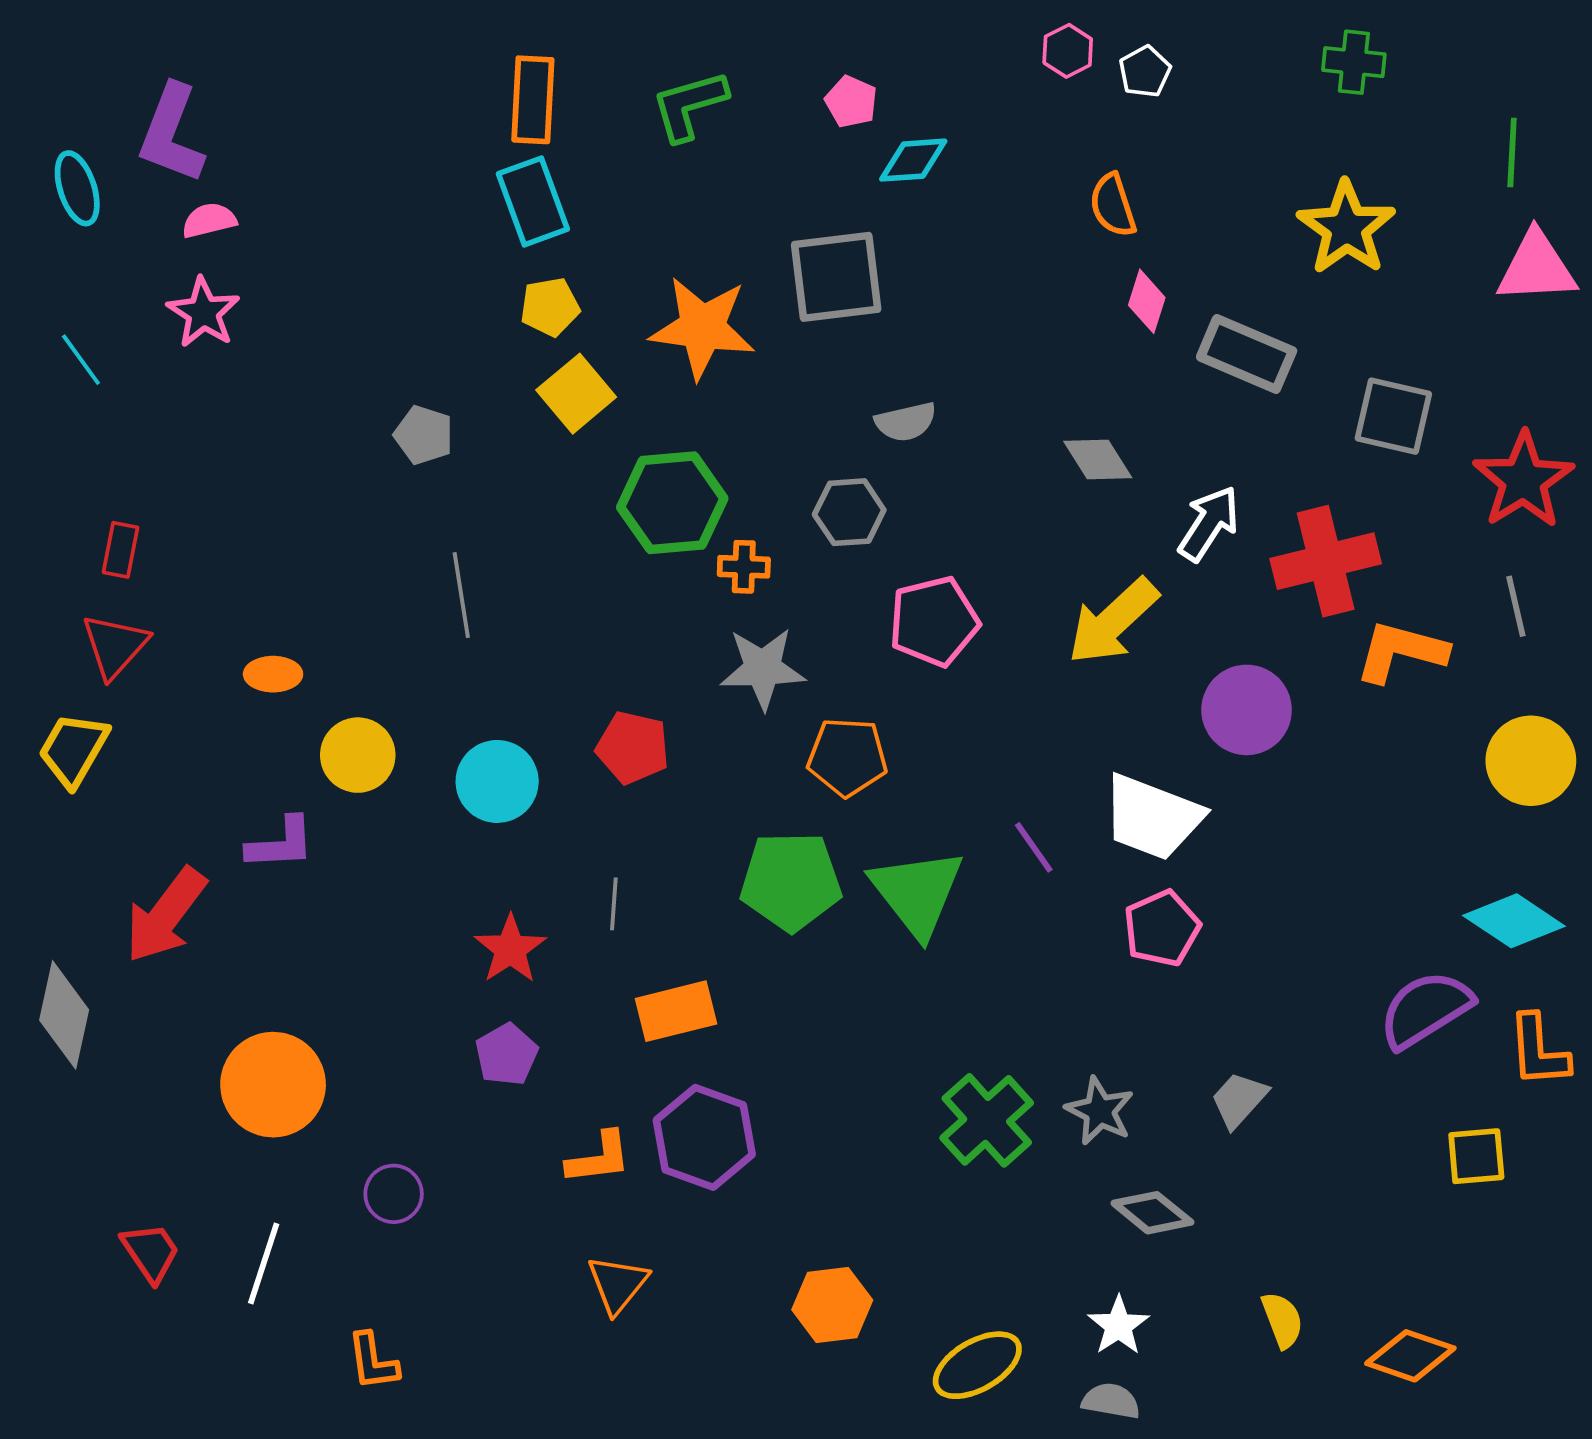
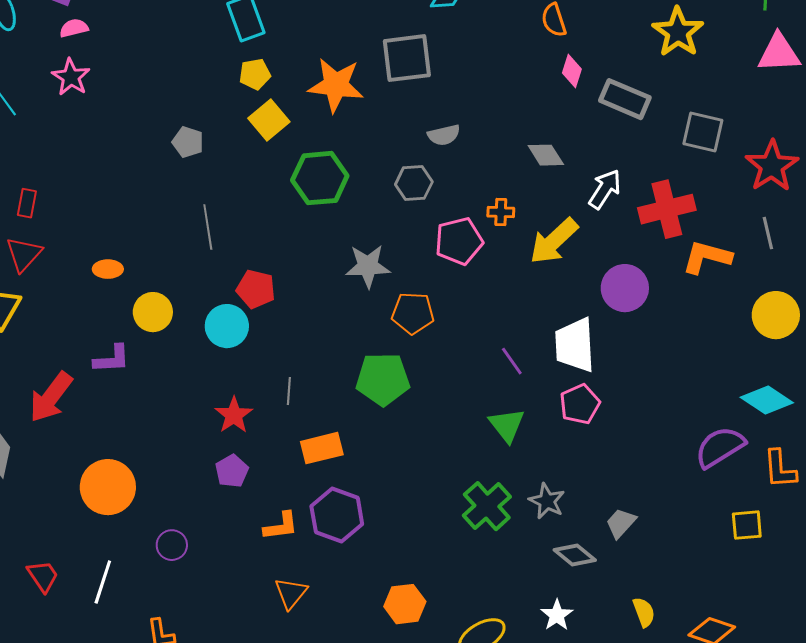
orange cross: (744, 567) -> (501, 212), moved
red pentagon: (633, 748) -> (256, 289), moved
white trapezoid: (1152, 817) -> (575, 345), turned 66
green triangle: (917, 893) -> (507, 425), moved, size x0.7
gray trapezoid: (1239, 1100) -> (621, 523), moved

